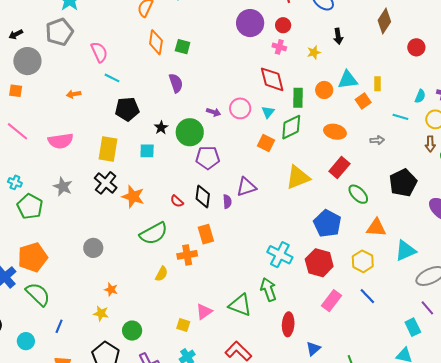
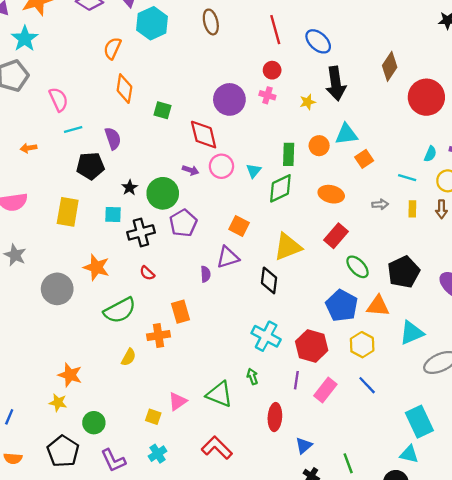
purple circle: (250, 23) -> (229, 99), moved
black arrow: (338, 36) -> (336, 84), size x1.8
green square: (183, 47) -> (162, 110), moved
red circle: (416, 47) -> (426, 97), size x1.8
cyan line: (112, 78) -> (73, 130), turned -42
red diamond: (272, 79) -> (204, 135), moved
purple semicircle: (176, 83) -> (113, 138), moved
yellow rectangle: (377, 84) -> (412, 209), moved
orange square: (266, 143) -> (239, 226), moved
purple pentagon: (208, 158) -> (183, 223), turned -30
black cross: (106, 183) -> (141, 232), moved, turned 35
black pentagon: (403, 183) -> (404, 272), moved
black diamond: (203, 196) -> (269, 280), moved
blue pentagon: (327, 223) -> (342, 306), moved
gray circle: (93, 248) -> (57, 289), moved, size x1.4
orange star: (111, 290) -> (70, 375), size x1.5
green arrow: (268, 290) -> (252, 376), size x0.6
purple line: (427, 308) -> (296, 380), moved, turned 49
cyan rectangle: (413, 327) -> (419, 422), size x1.5

